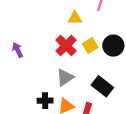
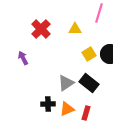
red cross: (66, 46) -> (41, 29), moved
black rectangle: (102, 86) -> (89, 83), moved

